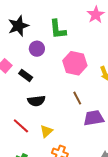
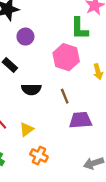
green L-shape: (58, 29) -> (79, 28), moved
black semicircle: (36, 101) -> (31, 89), moved

